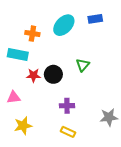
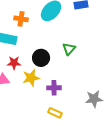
red star: (33, 75) -> (14, 63), moved
yellow star: (23, 126) -> (31, 78), moved

